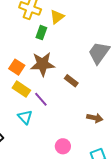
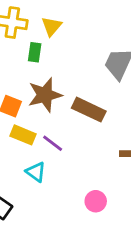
brown rectangle: (71, 81) -> (89, 110), size x1.6

